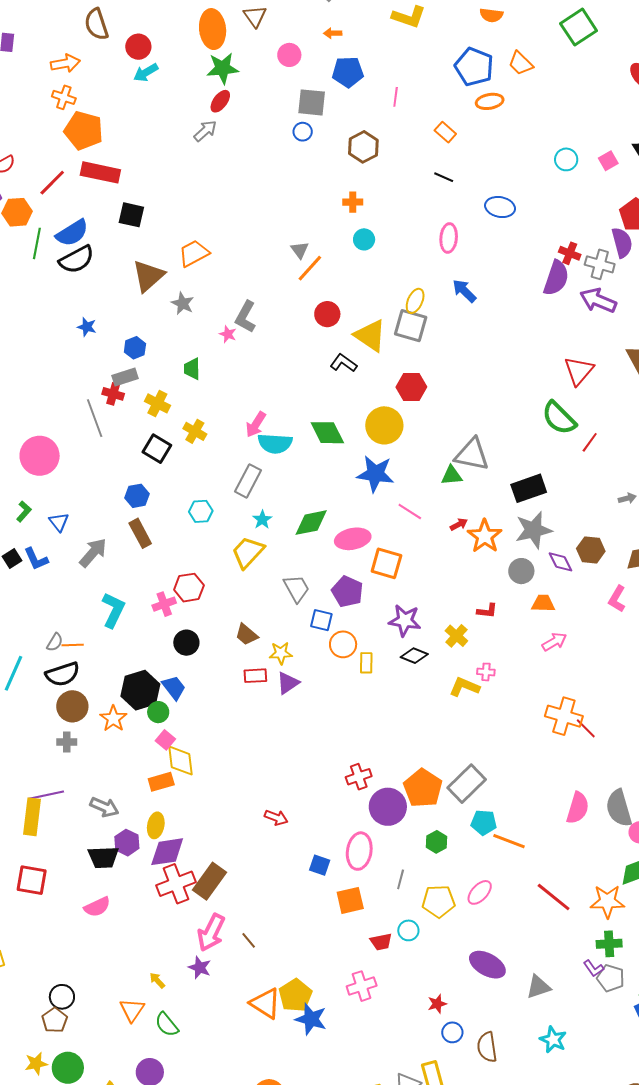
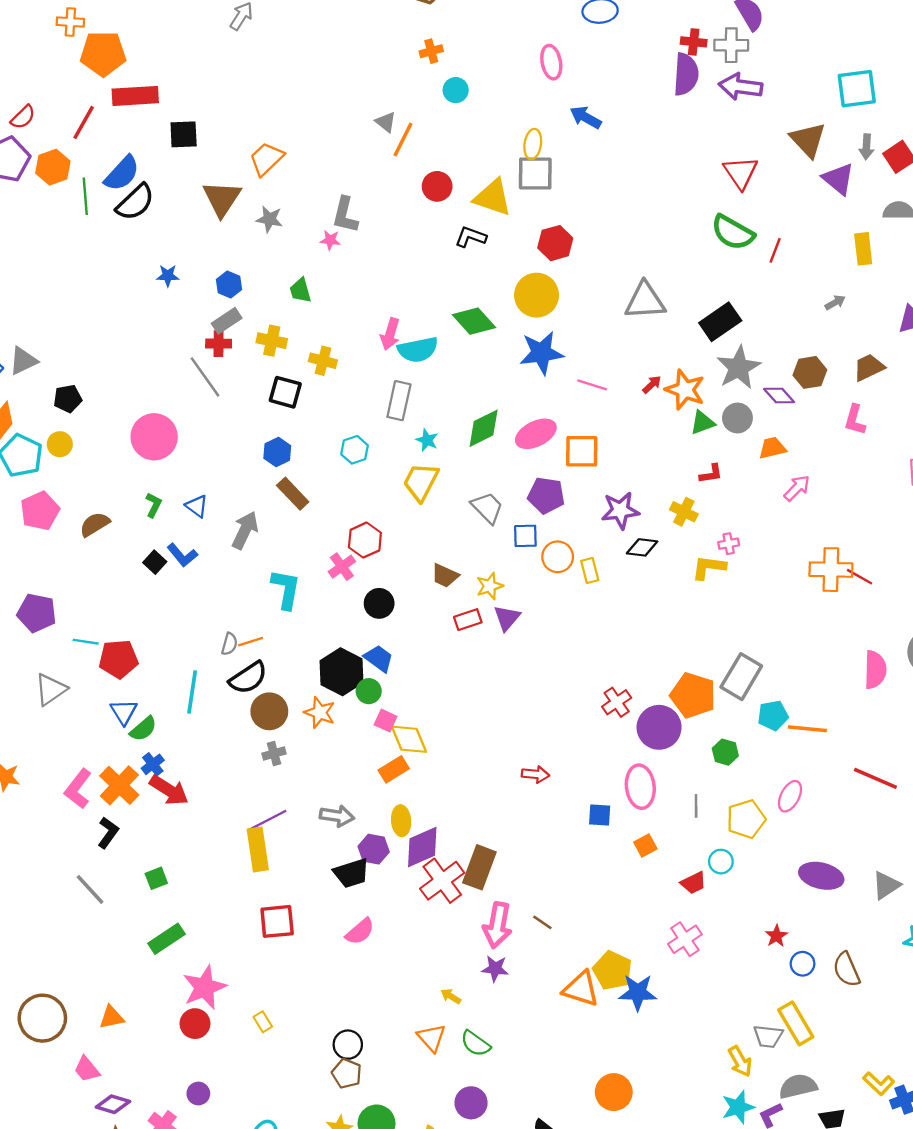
green triangle: (452, 476) -> (702, 423), moved
orange square: (350, 900) -> (645, 846), size x0.7

